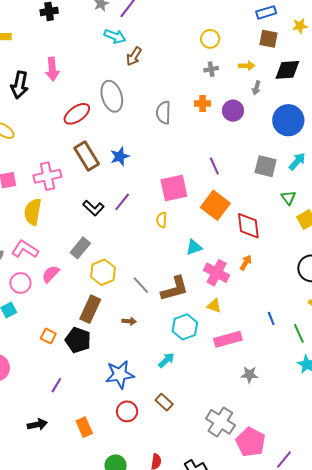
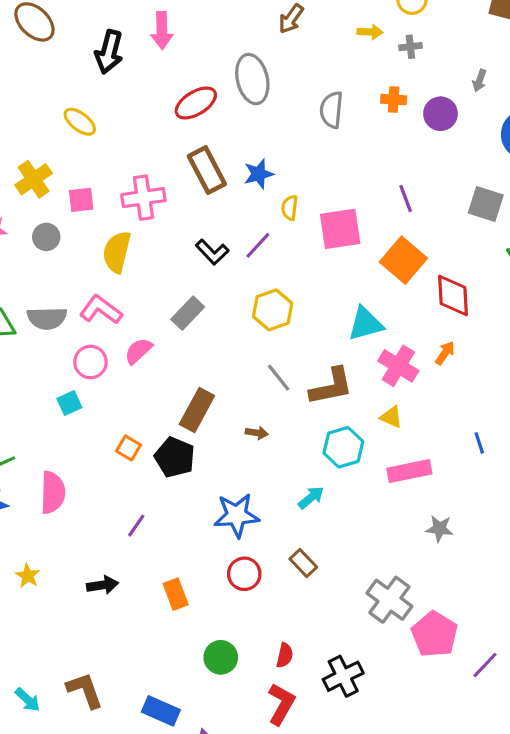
yellow arrow: (247, 66) -> (370, 32), moved
yellow semicircle: (162, 220) -> (290, 208), moved
cyan triangle: (194, 247) -> (366, 324), size x1.4
yellow hexagon: (103, 272) -> (273, 310), moved

